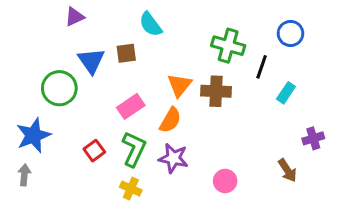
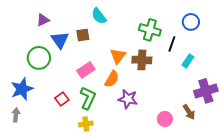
purple triangle: (75, 17) -> (43, 20), moved
purple cross: (313, 138) -> (206, 91), size x1.6
purple star: (173, 158) -> (128, 99), moved
pink circle: (225, 181) -> (165, 119), moved
yellow cross: (131, 189) -> (86, 124), turned -32

